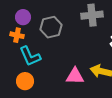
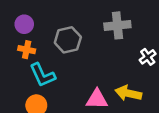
purple circle: (23, 17) -> (24, 24), moved

